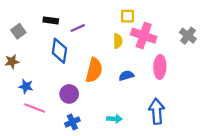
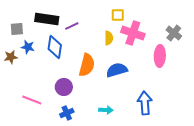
black rectangle: (51, 20) -> (47, 19), size x1.6
gray square: (18, 31) -> (17, 29), turned 32
pink ellipse: (160, 67) -> (160, 56), moved
blue semicircle: (126, 76) -> (117, 70), size x1.5
blue star: (26, 86) -> (28, 47), moved

